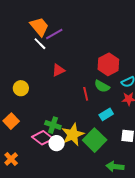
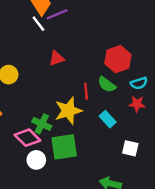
cyan rectangle: (106, 114) -> (108, 119), turned 72
yellow star: (73, 135) -> (68, 111), moved
green square: (95, 140) -> (64, 147), moved, turned 30
white circle: (57, 143) -> (36, 160), moved

